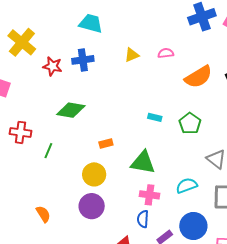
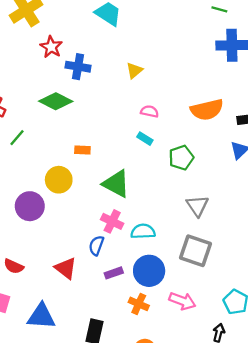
pink semicircle: (166, 53) -> (150, 111), moved
yellow triangle: (132, 55) -> (134, 70), moved, turned -35
blue cross: (83, 60) -> (78, 67), moved
cyan semicircle: (187, 186) -> (143, 231), moved
purple circle: (92, 206) -> (30, 206), moved

